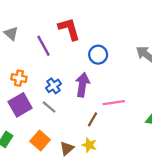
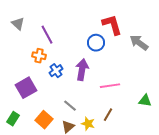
red L-shape: (69, 29) -> (112, 25), moved
orange cross: (19, 78) -> (39, 56), moved
gray line: (49, 107) -> (70, 106), moved
brown line: (93, 119) -> (108, 115), moved

